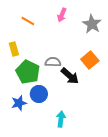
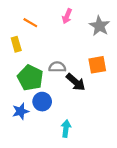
yellow rectangle: (14, 49) -> (16, 44), moved
orange square: (90, 60) -> (97, 65), turned 30

